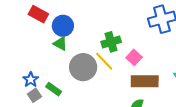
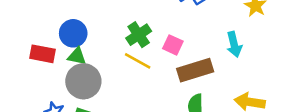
red rectangle: (38, 14) -> (42, 54), moved
gray circle: (83, 67) -> (83, 81), moved

